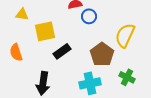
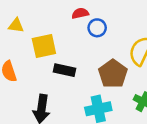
black rectangle: (62, 51) -> (64, 70), turned 48

